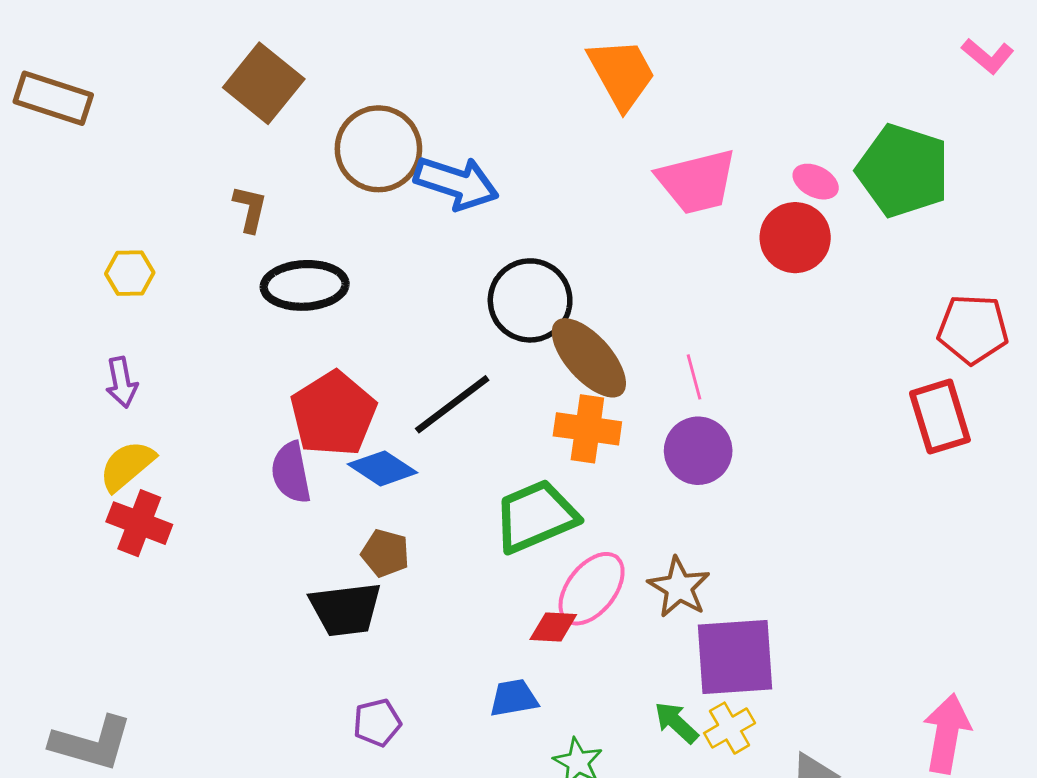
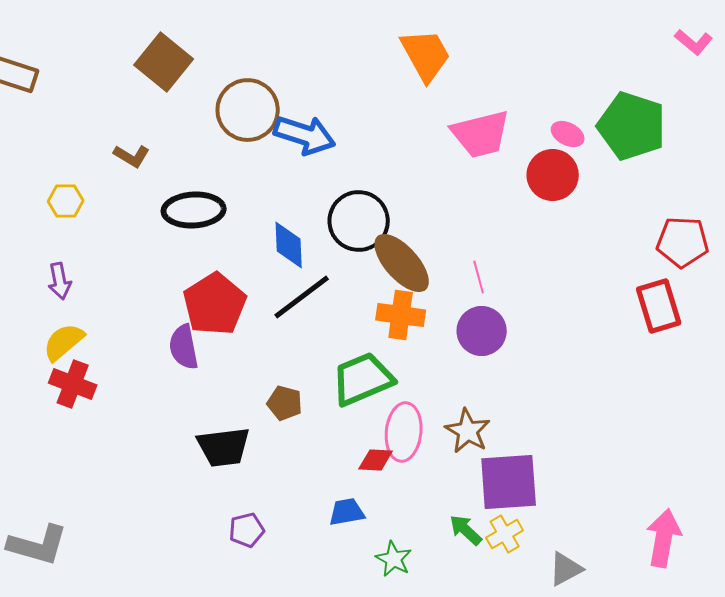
brown L-shape: (250, 209) -> (132, 156), moved, turned 108
blue diamond: (383, 468) -> (289, 245), moved, turned 54
brown pentagon: (385, 553) -> (285, 403), moved
pink ellipse: (592, 589) -> (404, 432), turned -32

